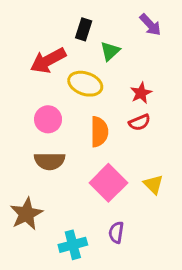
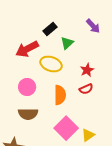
black rectangle: (84, 29) -> (50, 29), turned 32
yellow triangle: (153, 184) -> (88, 135), moved, turned 40

